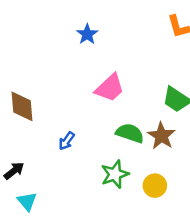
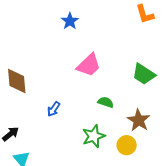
green semicircle: (130, 133) -> (106, 102), size x0.7
brown star: (161, 136) -> (139, 120), moved

